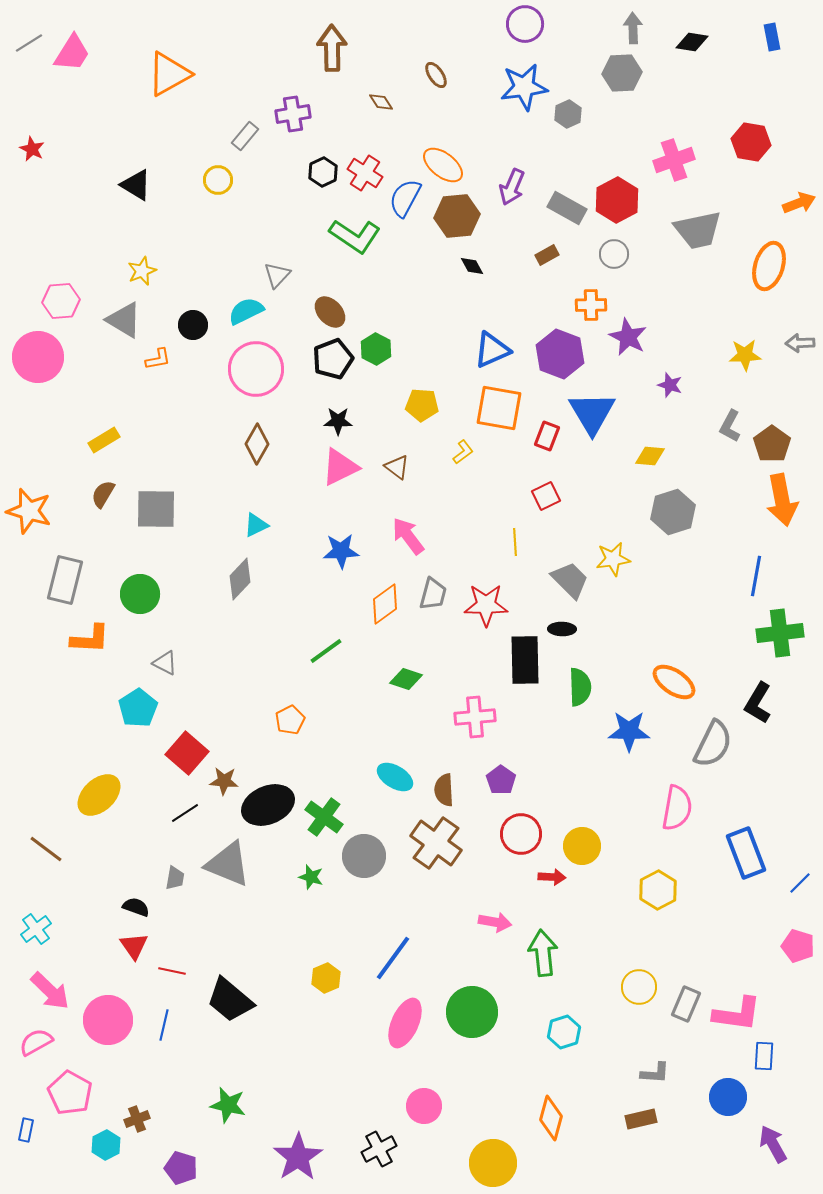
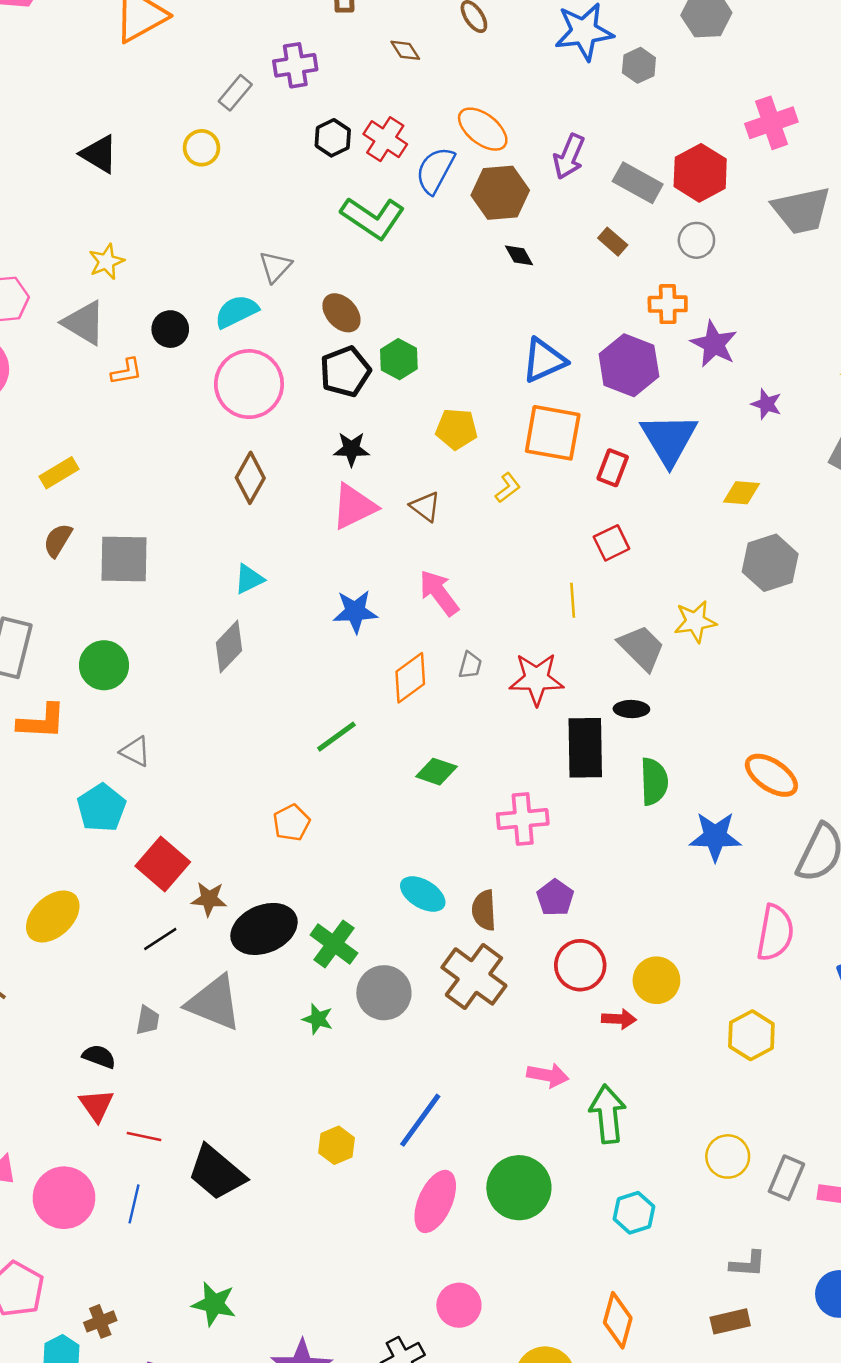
brown rectangle: (547, 255) -> (613, 242), turned 70
gray trapezoid: (433, 594) -> (470, 665), size x0.7

